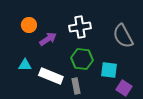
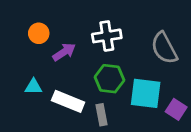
cyan square: (109, 70) -> (146, 93), size x1.4
purple square: (124, 88) -> (176, 109), moved

